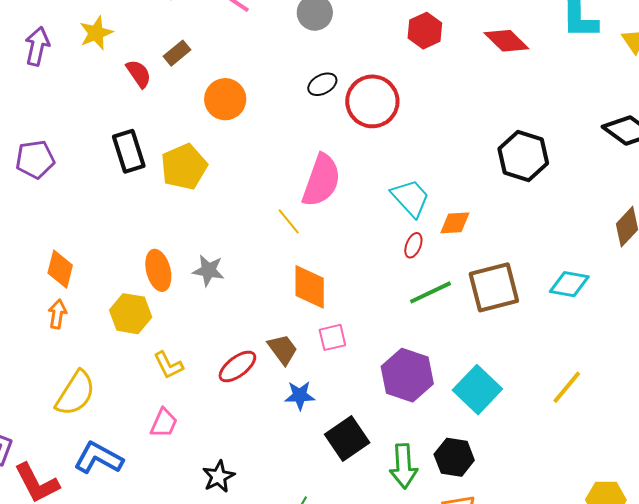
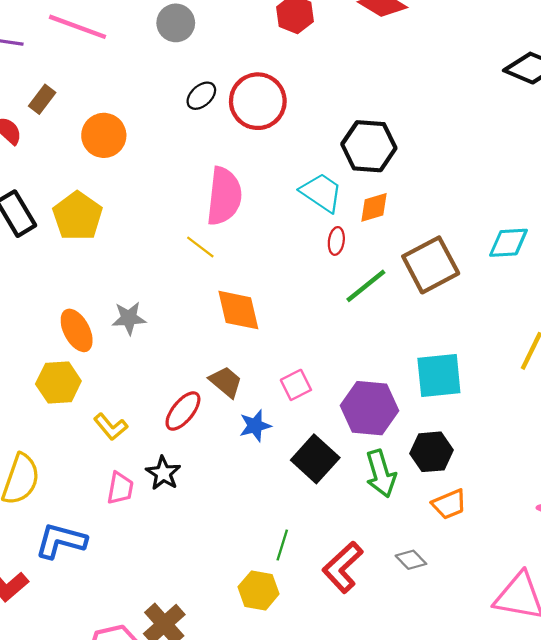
black hexagon: (523, 156) -> (369, 146), moved
pink square: (332, 337) -> (296, 385), moved
purple hexagon: (407, 375) -> (370, 408), moved
cyan square: (477, 390) -> (439, 375), turned -36
black star: (219, 477) -> (163, 473), moved

